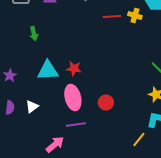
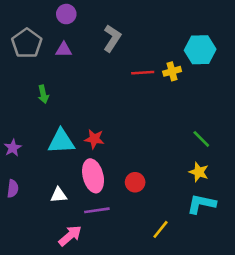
yellow cross: (135, 16) -> (172, 71), turned -32
white triangle: (32, 106) -> (59, 195), moved, turned 32
yellow line: (139, 140) -> (161, 229), moved

